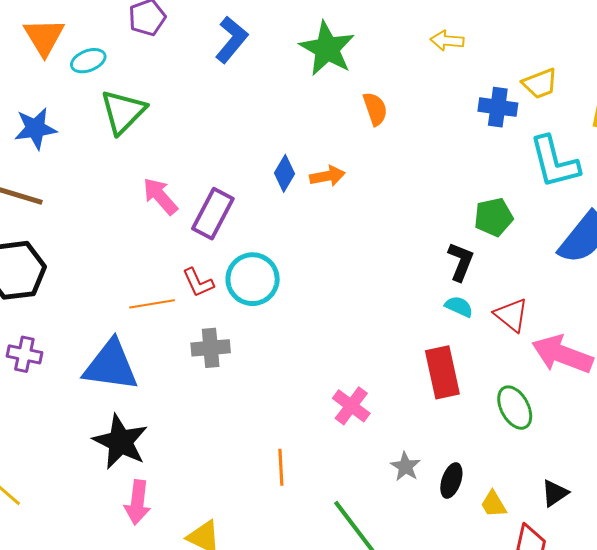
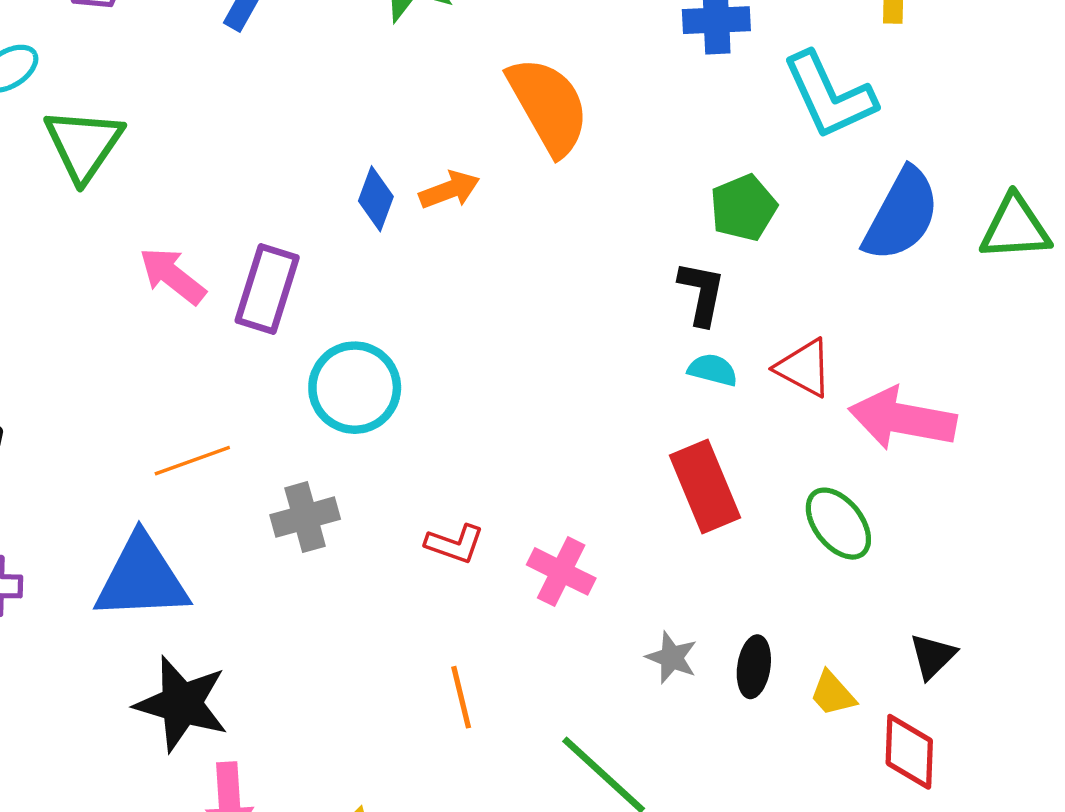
orange semicircle: (375, 109) -> (548, 106), moved, size x1.8
red L-shape: (198, 283) -> (455, 544), moved, turned -36

